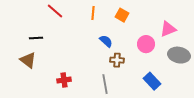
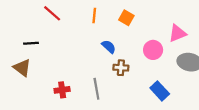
gray line: (105, 84) -> (96, 89), moved

